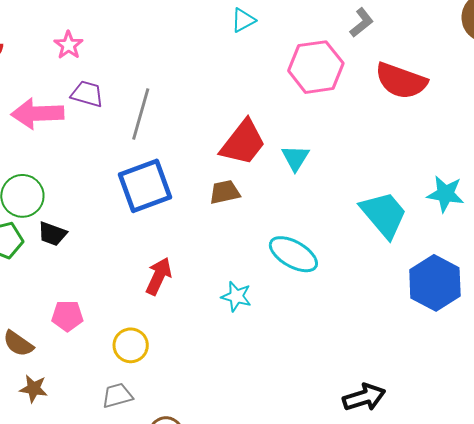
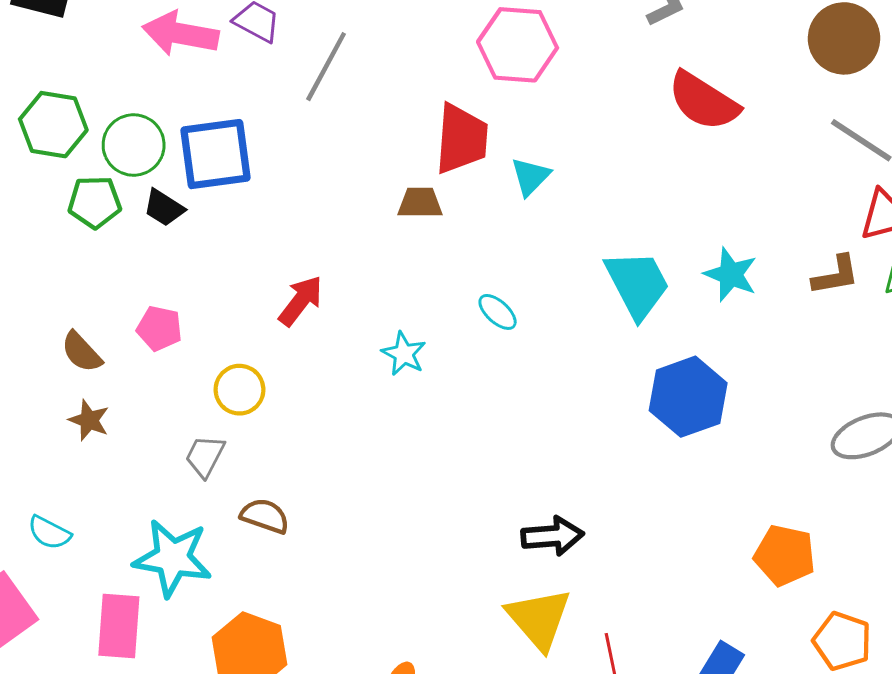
pink hexagon: (316, 67) -> (518, 45), moved
red trapezoid: (243, 143) -> (461, 139), turned -46
blue square: (145, 186) -> (215, 154), moved
cyan ellipse: (293, 254) -> (498, 312), size x0.6
gray trapezoid: (117, 395) -> (205, 456), turned -60

